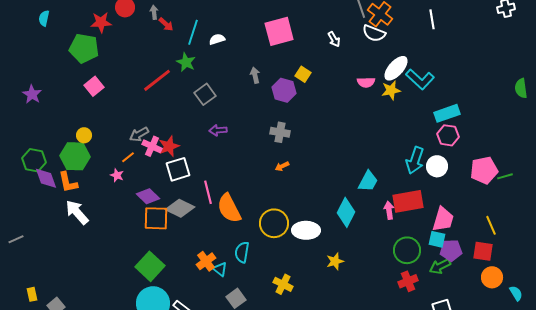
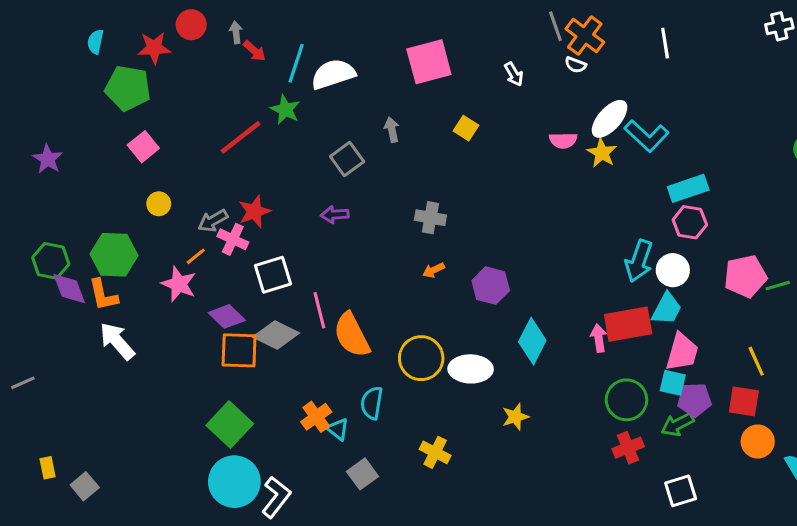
cyan semicircle: (44, 18) -> (95, 42), moved
white semicircle: (374, 33) -> (576, 65), size x0.6
white semicircle: (217, 39) -> (333, 74), size x1.8
purple hexagon: (284, 90) -> (491, 286), moved
yellow star: (391, 90) -> (602, 153), turned -30
gray square: (205, 94) -> (347, 159), moved
yellow circle: (84, 135) -> (159, 204), moved
red star: (169, 146) -> (254, 211), moved
pink star: (117, 175) -> (179, 284), size x1.6
cyan trapezoid: (368, 181) -> (667, 309), moved

